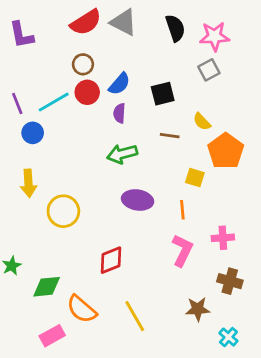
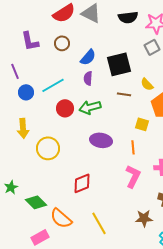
black semicircle: (175, 28) -> (128, 17), turned 102
purple L-shape: (21, 35) -> (30, 41), moved
red circle: (87, 92) -> (65, 108), moved
black square: (163, 94) -> (119, 64), size x1.4
cyan line: (54, 102) -> (53, 85), moved
green diamond: (47, 287) -> (36, 202), turned 50

